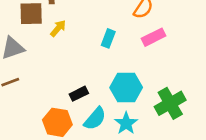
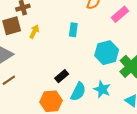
pink rectangle: (154, 37) -> (120, 14), moved
cyan hexagon: (126, 87) -> (107, 53), moved

